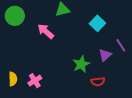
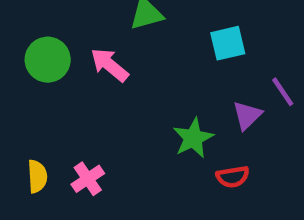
green circle: (15, 16) -> (48, 60), moved
cyan square: (97, 23) -> (228, 43), turned 35

